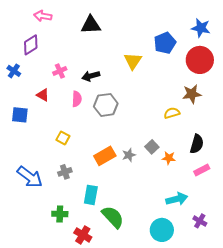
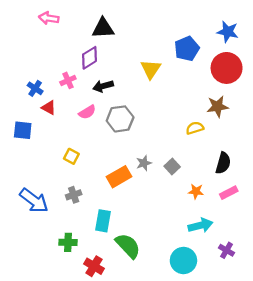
purple diamond: (31, 45) -> (89, 58), moved
blue cross: (14, 71) -> (35, 88), moved
pink semicircle: (77, 99) -> (87, 112), turned 56
gray star: (129, 155) -> (144, 163), moved
orange star: (169, 158) -> (196, 191), moved

